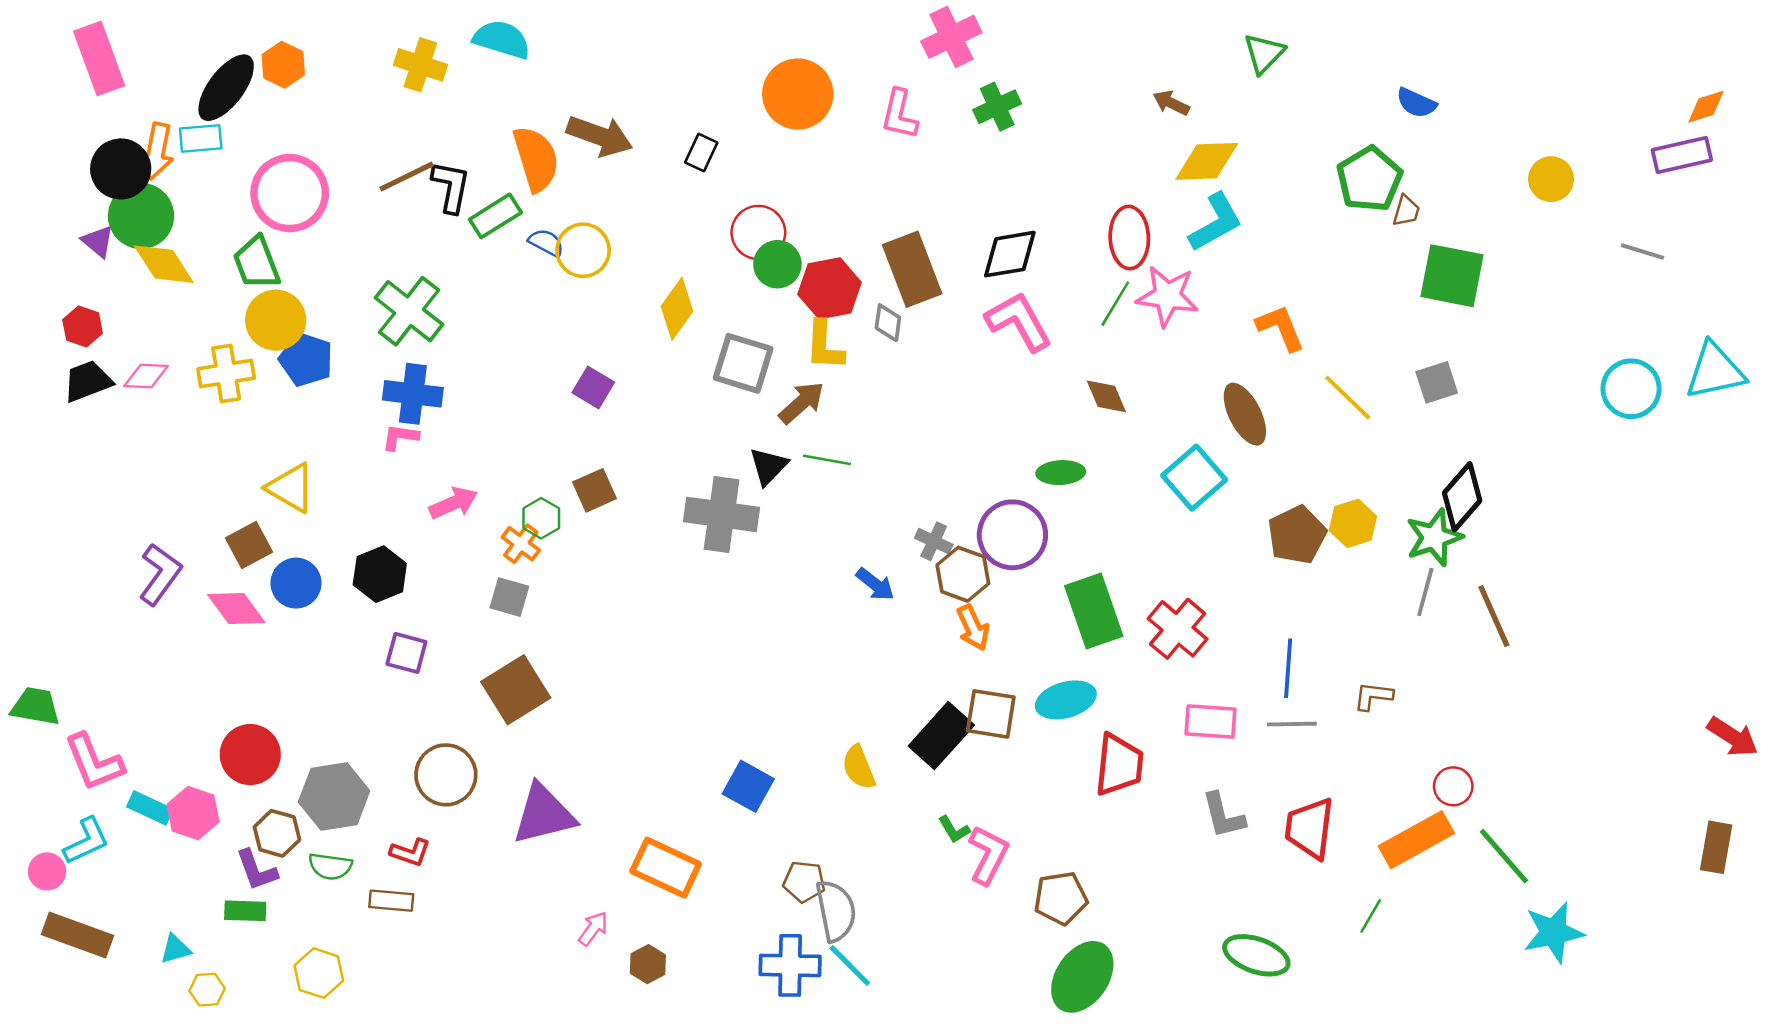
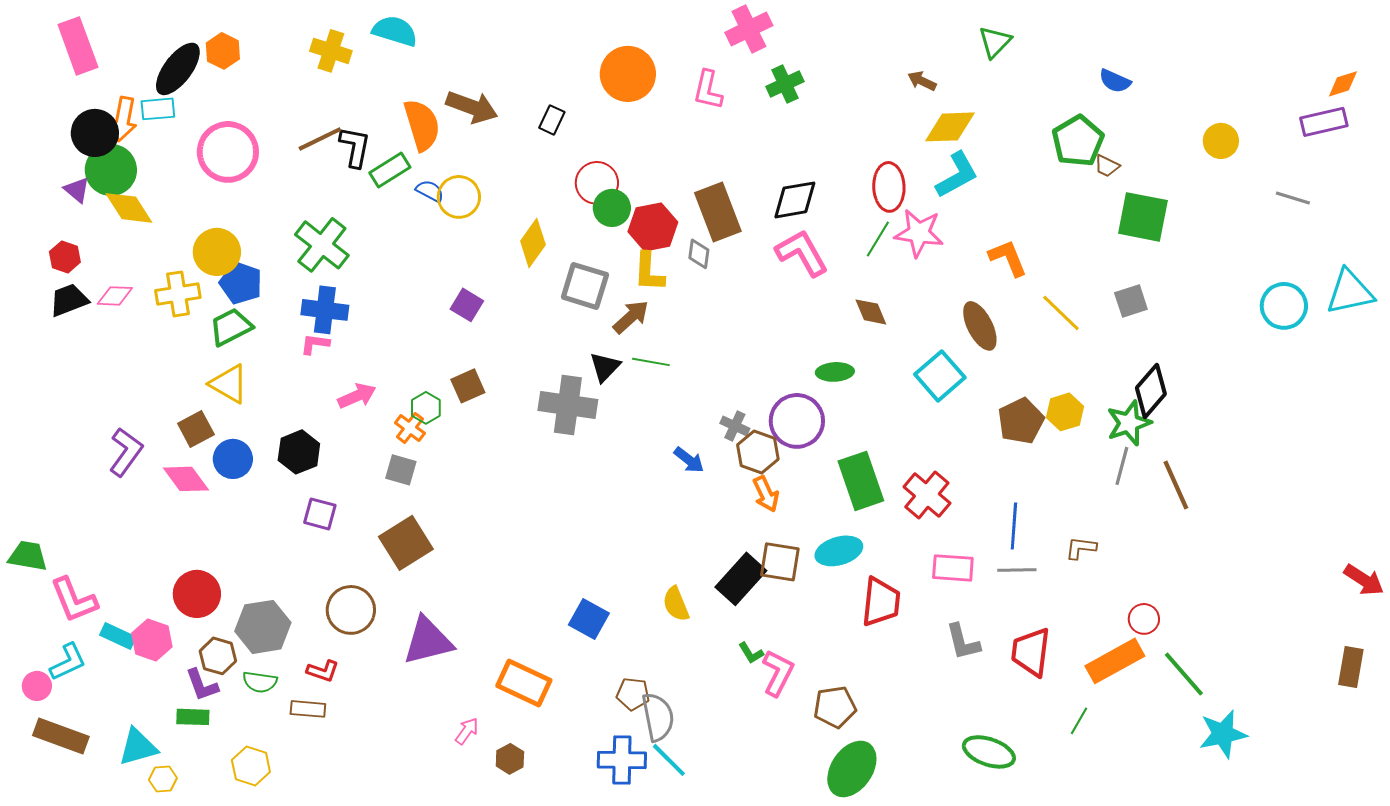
brown trapezoid: (1406, 211) -> (1107, 166), turned 100
green trapezoid: (257, 263) -> (231, 327), moved, turned 84
cyan triangle: (175, 949) -> (138, 747), size x1.6

